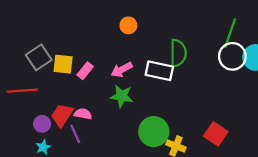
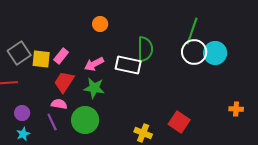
pink rectangle: (85, 71) -> (61, 56), moved
red trapezoid: (62, 115) -> (64, 82), moved
green circle: (154, 132) -> (85, 120), moved

